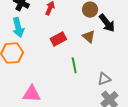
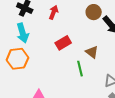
brown triangle: (89, 37) -> (92, 52), moved

